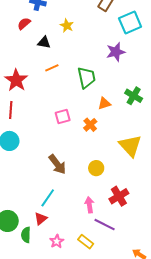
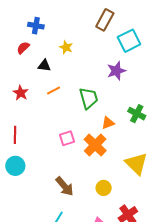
red star: (16, 80) -> (21, 93), moved, size x0.7
orange cross: (90, 125) -> (95, 145), size x1.6

